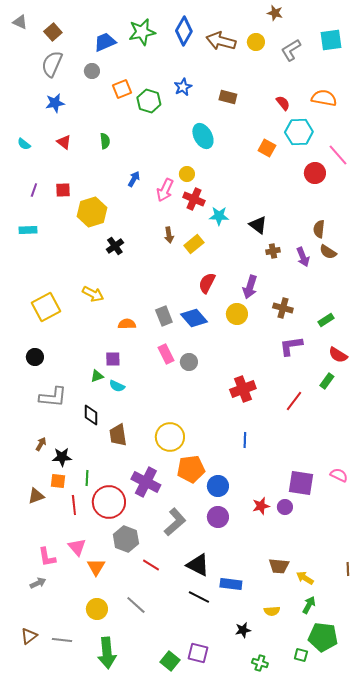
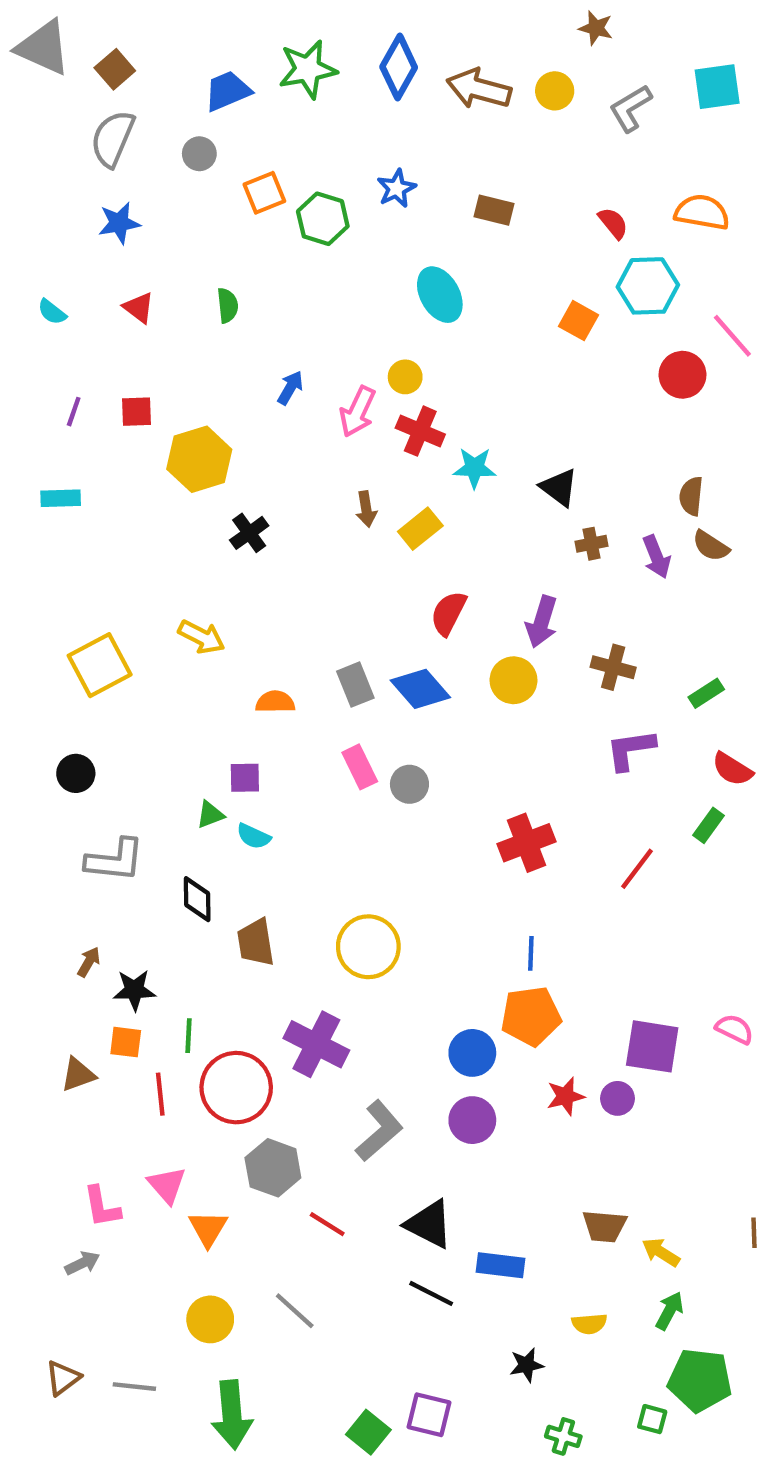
gray triangle: (20, 22) -> (43, 48), size x1.8
orange pentagon: (191, 469) -> (531, 1016), moved

